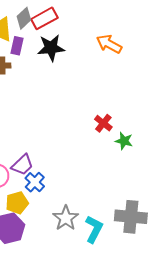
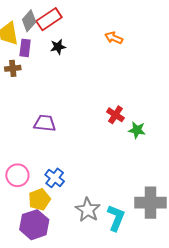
orange arrow: (109, 44) -> (114, 38), size x0.7
black star: (51, 48) -> (58, 47), size x0.6
purple trapezoid: (22, 165) -> (45, 123), moved, turned -125

